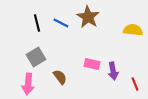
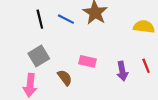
pink rectangle: (92, 64) -> (88, 61), moved
red line: (135, 84) -> (146, 66), moved

